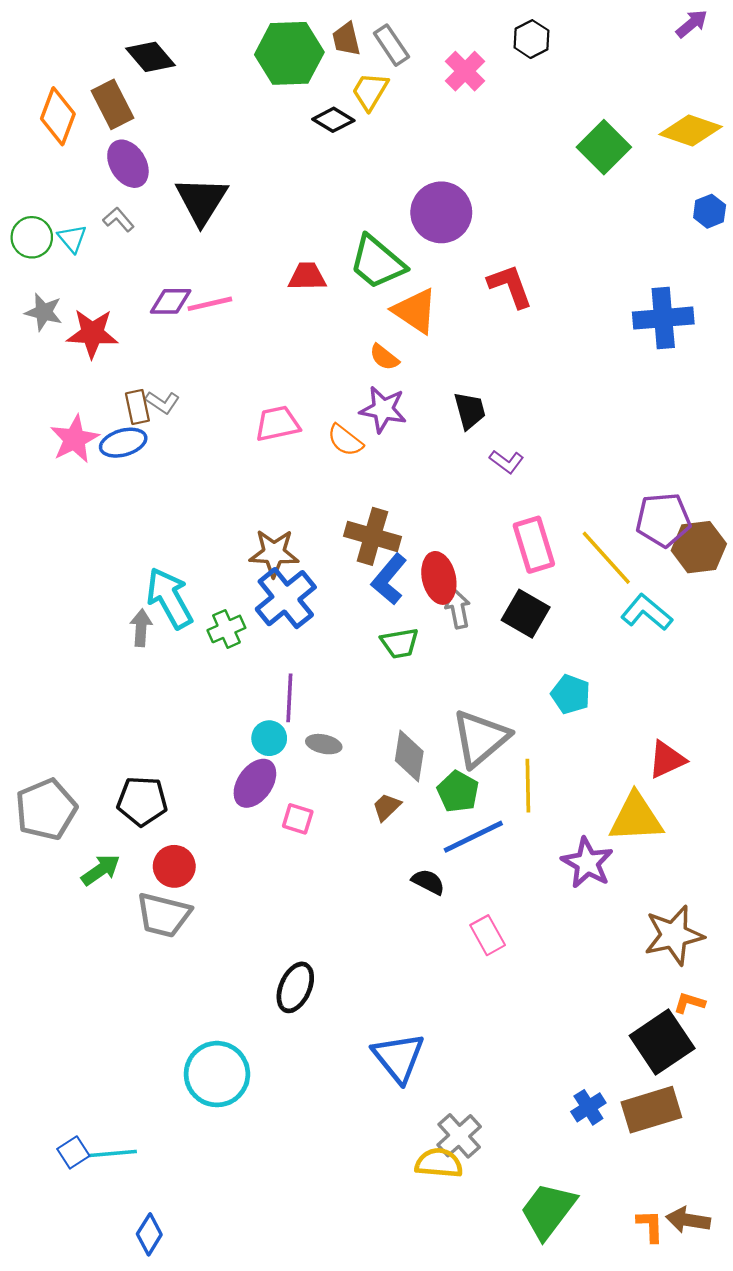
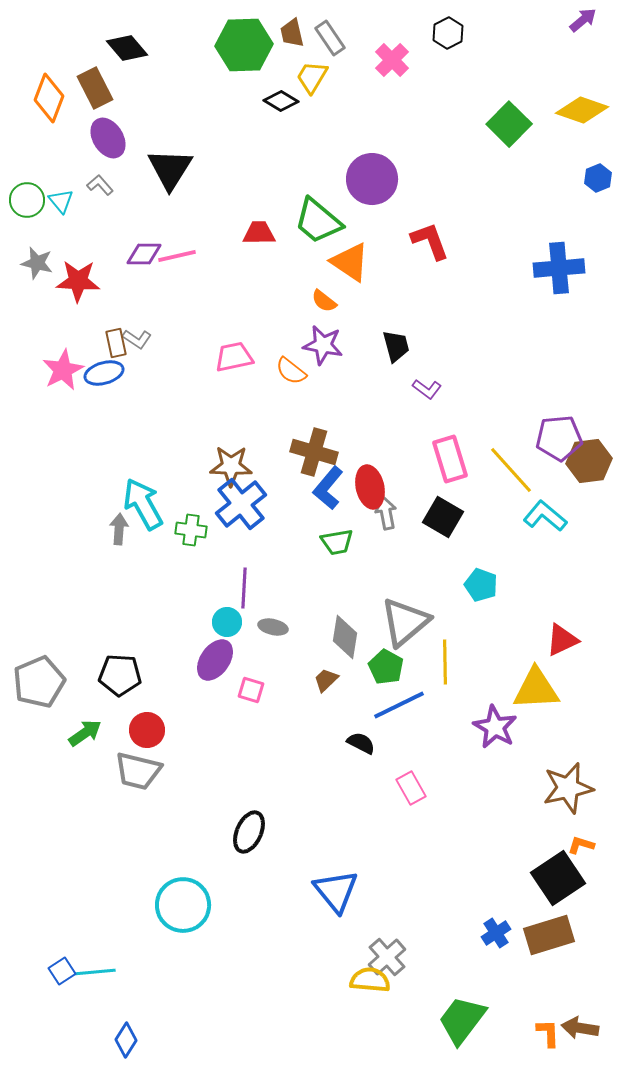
green cross: (226, 629) -> (191, 530), turned 32

